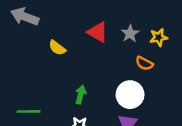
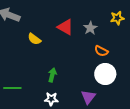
yellow star: (159, 37) -> (117, 18), moved
white circle: (130, 95) -> (105, 74), moved

